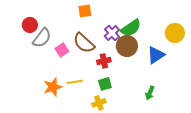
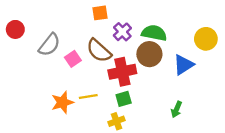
red circle: (30, 25) -> (15, 29), moved
green semicircle: (131, 28) -> (154, 33), turned -135
purple cross: (112, 33) -> (122, 32), moved
red cross: (104, 61) -> (122, 72), size x1.6

